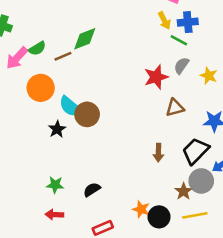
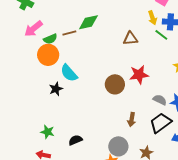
green semicircle: (37, 48) -> (50, 39), moved
gray semicircle: (181, 66) -> (160, 100), moved, turned 72
red star: (156, 77) -> (139, 75), moved
brown triangle: (175, 108) -> (130, 39), moved
brown circle: (87, 114) -> (115, 84), moved
gray circle: (201, 181) -> (118, 146), moved

